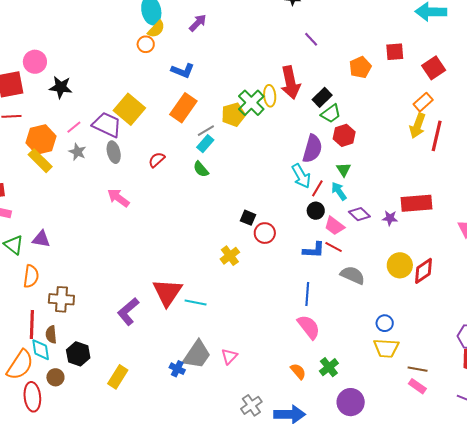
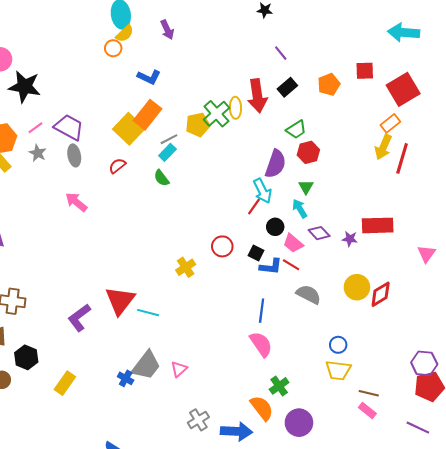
purple arrow: (198, 23) -> (167, 30), turned 108
red square: (434, 68) -> (403, 89), size x1.4
black star: (61, 87) -> (25, 87), size x1.4
black rectangle: (322, 97) -> (287, 87), moved
yellow square: (129, 109) -> (129, 129), moved
red line: (317, 188) -> (254, 206), moved
black square: (248, 218) -> (256, 253), moved
orange semicircle: (298, 371) -> (262, 408), moved, size x1.5

